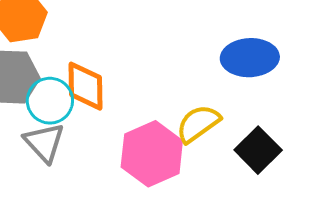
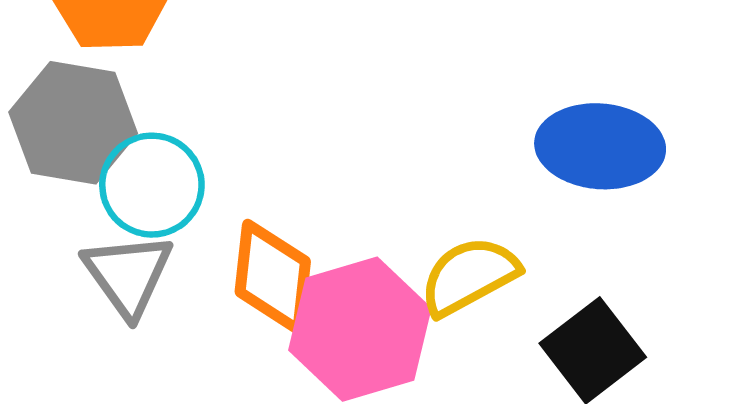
orange diamond: (86, 86) -> (273, 277), moved

